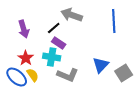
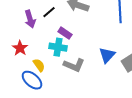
black line: (54, 28) -> (49, 12), moved
red star: (26, 58) -> (20, 48), moved
blue ellipse: (17, 77) -> (32, 80), moved

